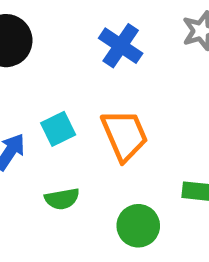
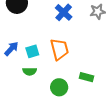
cyan square: (58, 129) -> (32, 51), moved

